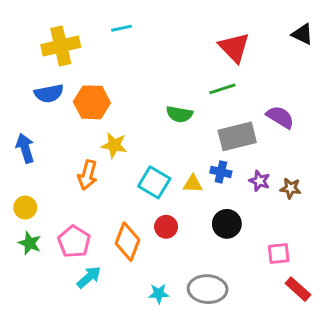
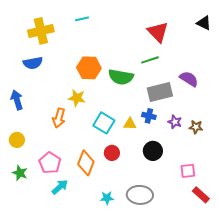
orange hexagon: (92, 102) -> (89, 68), moved
green semicircle: (179, 114) -> (121, 77), size x1.4
green star: (30, 243) -> (20, 173), moved

